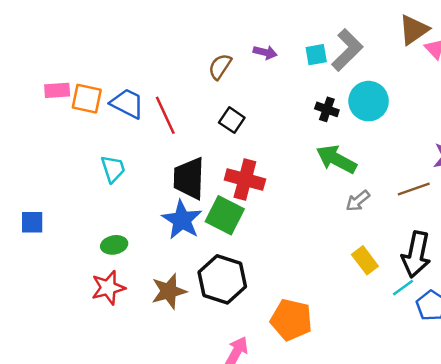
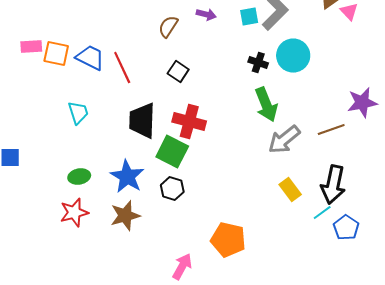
green arrow: (336, 159) -> (266, 104), turned -140
gray arrow: (358, 201) -> (284, 140), size x1.6
blue star: (182, 220) -> (127, 176), moved
black hexagon: (222, 279) -> (172, 188), moved, size x0.6

